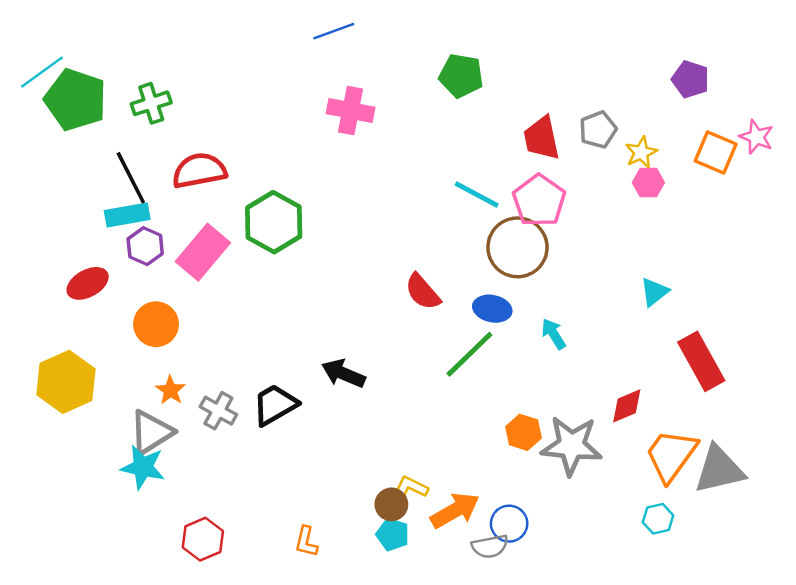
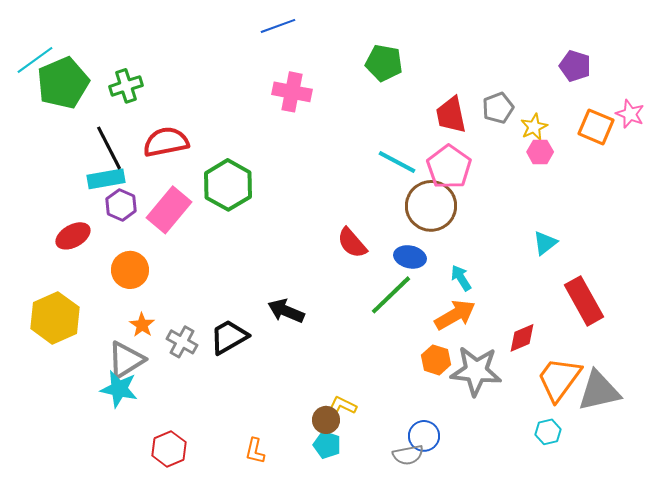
green pentagon: (76, 100) -> (63, 83), turned 30
orange arrow: (455, 510) -> (455, 315), moved

